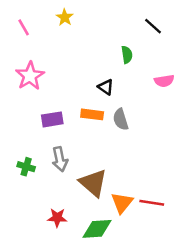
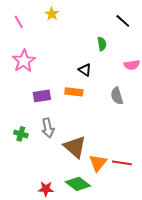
gray semicircle: (121, 119) -> (117, 96), moved
red star: (57, 218) -> (46, 189), moved
green diamond: (97, 229) -> (78, 184), turned 40

